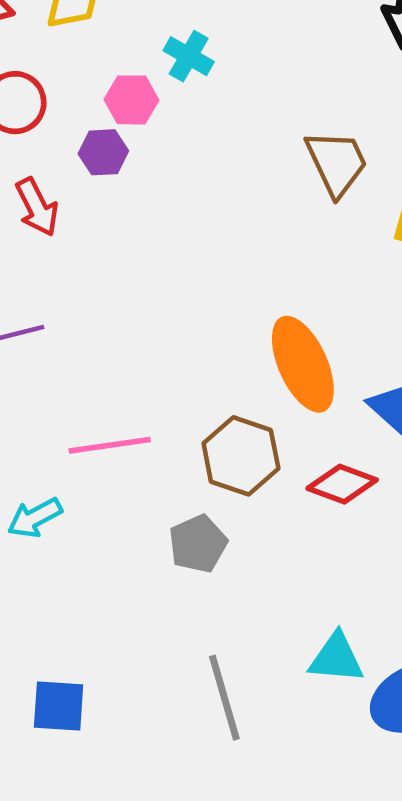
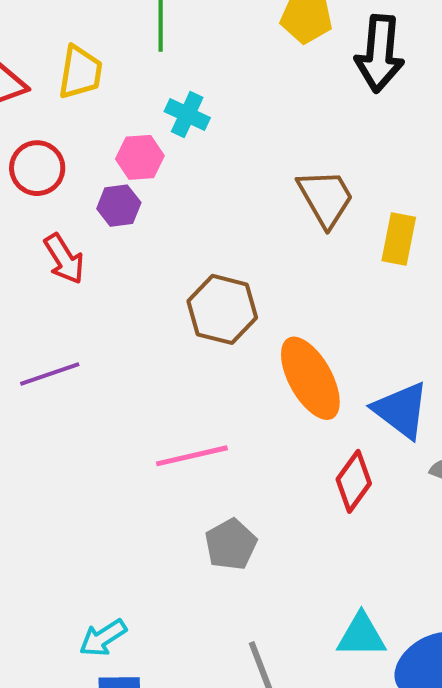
pink line: (110, 445) -> (192, 456), moved
brown hexagon: (241, 456) -> (222, 309), moved
red diamond: (342, 484) -> (354, 481), turned -70
cyan arrow: (35, 518) -> (103, 638), moved

